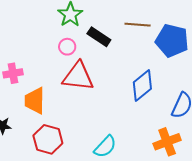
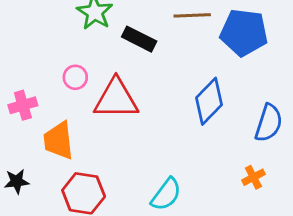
pink circle: (67, 47) -> (75, 77), moved
orange cross: (167, 142) -> (253, 177), size x0.6

